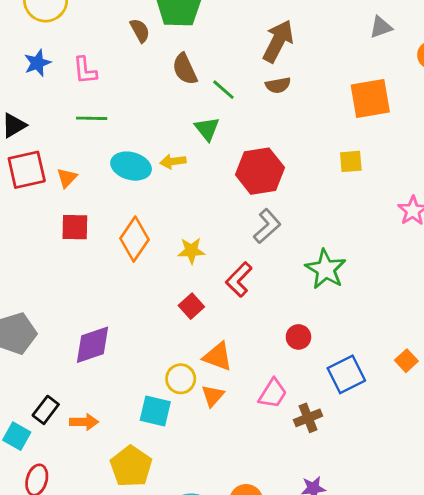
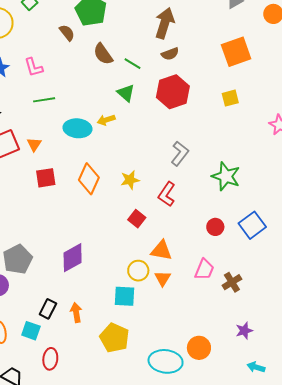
red hexagon: (260, 171) -> (173, 92), moved
blue square: (346, 374) -> (252, 225), moved
orange arrow: (84, 422) -> (76, 313), turned -90

